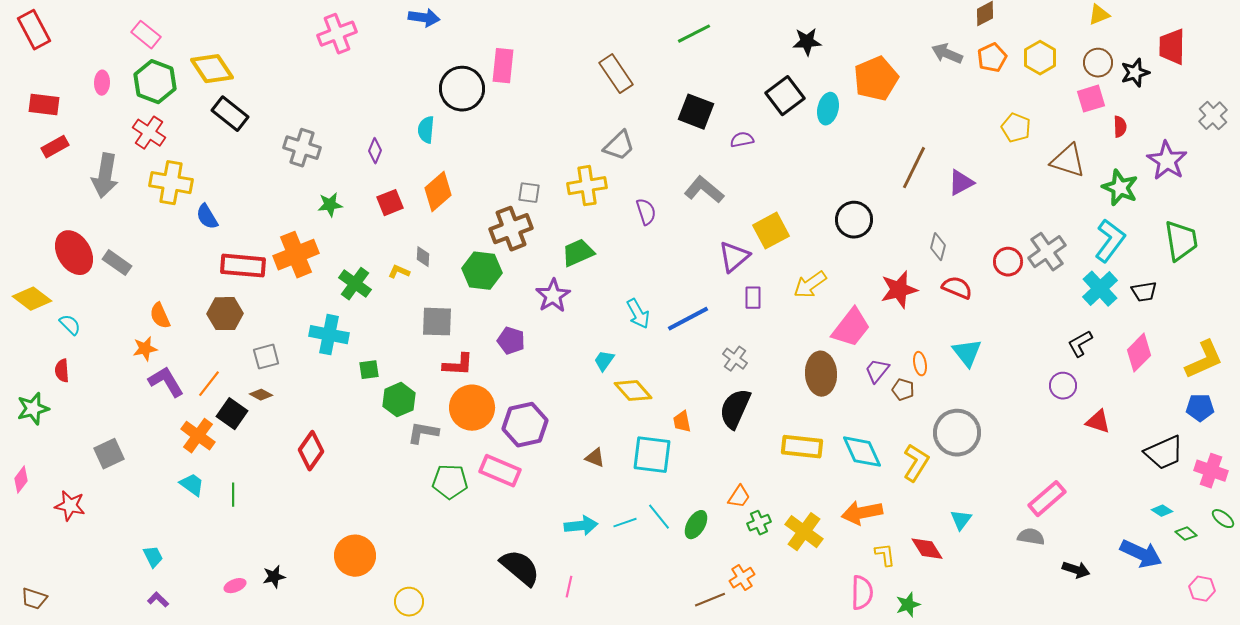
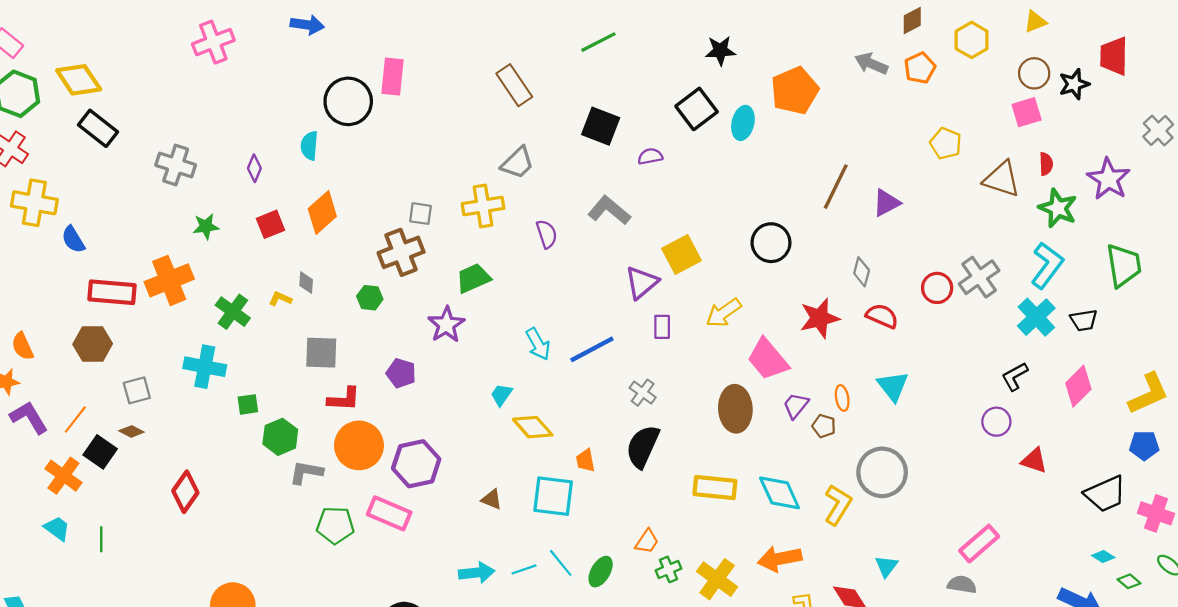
yellow hexagon: (1040, 58) -> (972, 40), moved
red semicircle: (1120, 127) -> (1046, 164), moved
green hexagon: (482, 271) -> (370, 298), size x0.6
pink trapezoid: (851, 328) -> (768, 359), turned 102

